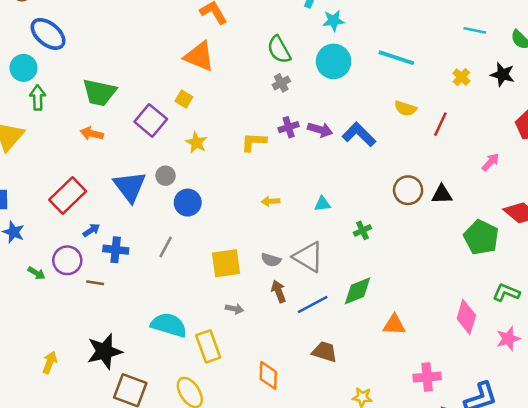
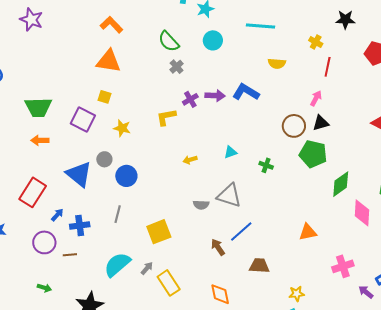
cyan circle: (334, 61) -> (213, 40), size x0.7
yellow cross: (461, 77) -> (316, 42), moved
red line: (440, 124) -> (328, 67), moved
pink arrow: (490, 162) -> (316, 98), moved
green cross: (362, 230) -> (266, 165), turned -32
green pentagon: (481, 237) -> (313, 154), moved
yellow square: (226, 263) -> (159, 232), moved
green arrow: (36, 273) -> (44, 288), moved
brown arrow: (279, 291) -> (218, 247), moved
green diamond: (358, 291) -> (341, 184), moved
gray arrow: (234, 309) -> (147, 268), moved, turned -48
cyan semicircle: (169, 325) -> (117, 264), moved, turned -44

